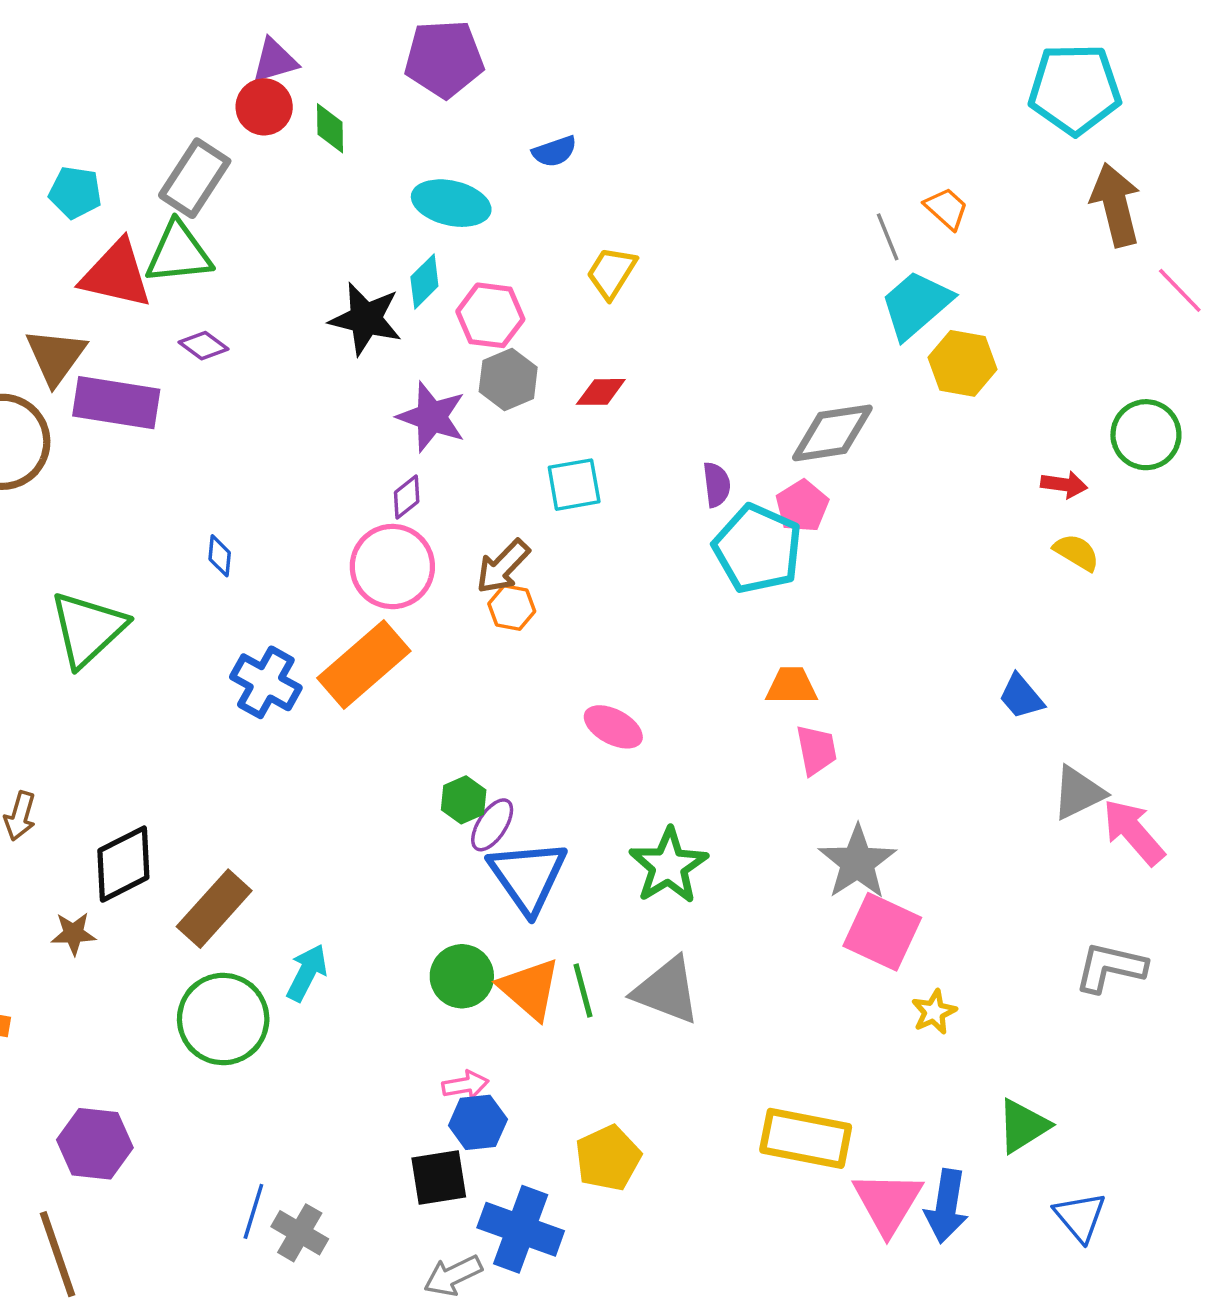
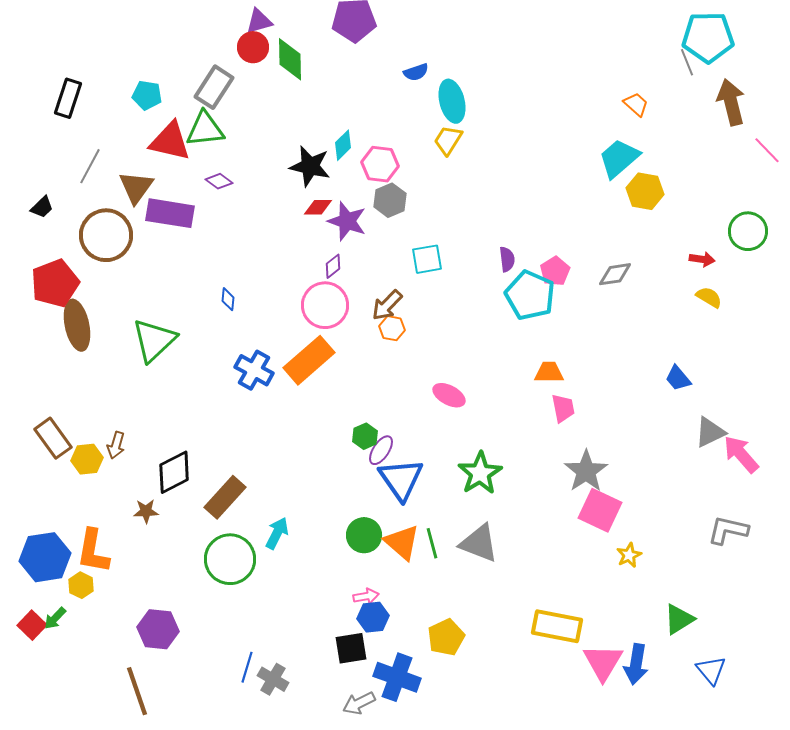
green diamond: (330, 128) -> (290, 59), size x1.5
cyan ellipse: (451, 203) -> (452, 101), moved, turned 63
gray line: (888, 237) -> (687, 62), moved
red diamond: (601, 392) -> (318, 207), moved
gray diamond: (832, 433) -> (615, 274), moved, size x0.7

